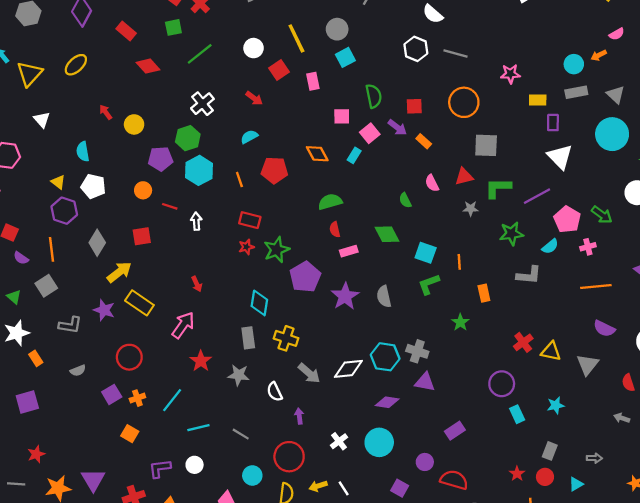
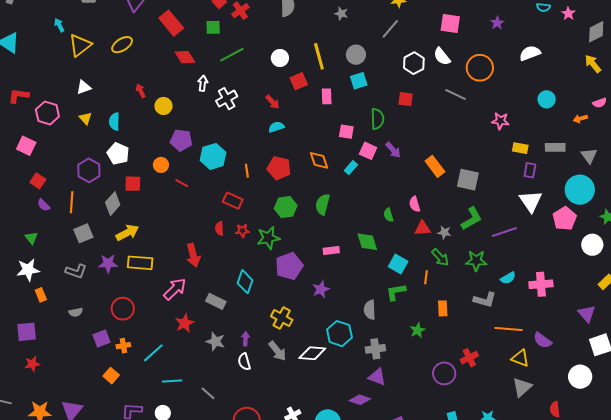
red rectangle: (126, 31) -> (171, 23), size x1.4
white hexagon: (416, 49) -> (414, 63), moved
cyan circle: (574, 64) -> (547, 99), moved
orange circle: (464, 102) -> (480, 68), moved
red square: (414, 106) -> (406, 99), moved
white triangle: (42, 120) -> (84, 87), turned 42
pink square: (370, 133) -> (368, 151), turned -36
cyan semicircle: (249, 137) -> (276, 127), moved
green hexagon: (188, 138) -> (286, 207), moved
orange rectangle: (424, 141) -> (435, 166), moved, size x1.5
red triangle: (464, 177) -> (422, 228), moved
yellow triangle: (58, 182) -> (85, 118), moved
green L-shape: (498, 188) -> (472, 219), turned 140
green semicircle: (330, 202) -> (323, 204), turned -70
green arrow: (602, 215) -> (440, 257), moved
pink pentagon: (567, 219) -> (565, 218), moved
red rectangle: (250, 220) -> (233, 201), moved
white arrow: (196, 221) -> (203, 83), moved
red semicircle: (335, 229) -> (219, 228), moved
red square: (142, 236) -> (133, 184), moved
pink cross: (588, 247) -> (541, 284), size x1.6
red arrow: (197, 284) -> (193, 255), size x1.6
gray square: (46, 286) -> (83, 233), moved
orange line: (596, 287) -> (509, 329), moved
purple star: (345, 296) -> (321, 289), size x0.7
gray semicircle: (384, 296) -> (370, 310), moved
yellow rectangle: (139, 303) -> (140, 263), turned -40
purple star: (104, 310) -> (108, 264), turned -30
purple semicircle: (604, 329) -> (542, 340), moved
gray rectangle: (248, 338) -> (216, 301), moved, turned -66
yellow cross: (286, 338) -> (282, 318), moved
gray cross: (417, 351) -> (375, 349), turned -36
yellow triangle: (551, 351) -> (520, 358), moved
cyan hexagon: (385, 357) -> (340, 334), moved
purple circle: (502, 384) -> (444, 373), moved
purple diamond: (387, 402) -> (360, 400), moved
purple arrow: (299, 416) -> (245, 339), moved
red star: (36, 454) -> (32, 364), moved

